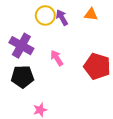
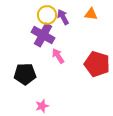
purple cross: (21, 46) -> (43, 35), moved

